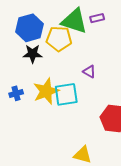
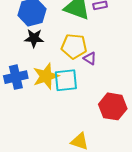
yellow pentagon: (59, 39) -> (74, 46), moved
blue cross: (16, 93) -> (16, 77), size x1.6

